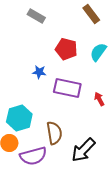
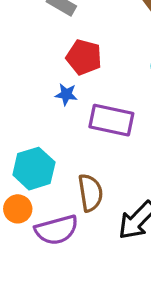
red pentagon: (66, 49) -> (84, 57), moved

